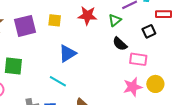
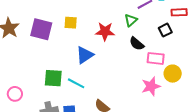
red star: (87, 16) -> (105, 31), moved
purple square: (25, 26) -> (41, 29), turned 30
green square: (13, 66) -> (53, 78), moved
yellow circle: (155, 84) -> (173, 74), moved

